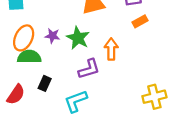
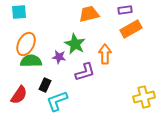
orange rectangle: (140, 21) -> (131, 29), size x1.5
purple star: (52, 36) -> (59, 57), moved
cyan L-shape: (76, 101) -> (57, 101), moved

